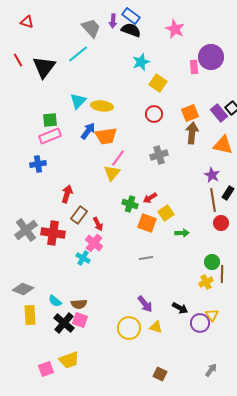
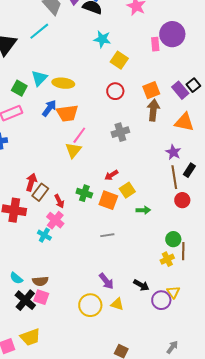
cyan star: (141, 62) -> (102, 39), turned 30
green square: (50, 120) -> (19, 88), moved, turned 35
red arrow: (67, 194) -> (31, 182), moved
green cross: (130, 204) -> (84, 193), moved

